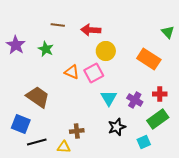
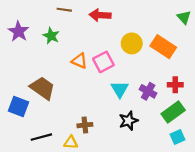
yellow circle: (106, 51) -> (132, 43), moved
blue square: (21, 124) -> (19, 107), moved
cyan square: (144, 142) -> (177, 137), moved

